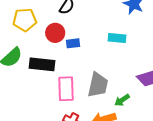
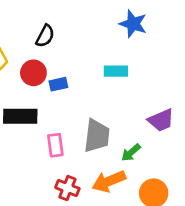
pink rectangle: (66, 89) -> (55, 145), size x0.7

